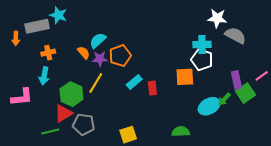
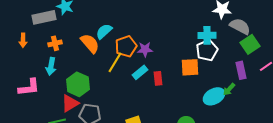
orange arrow: (16, 38) -> (23, 40), moved
orange semicircle: (84, 53) -> (90, 43), size x1.5
purple star: (100, 59) -> (145, 49), moved
white pentagon: (202, 60) -> (207, 50), turned 30
yellow line: (96, 83) -> (115, 62), moved
green square: (246, 93) -> (250, 44), moved

